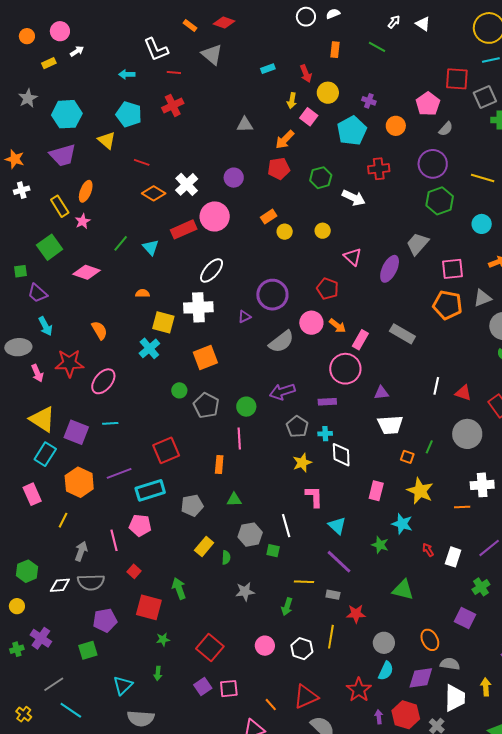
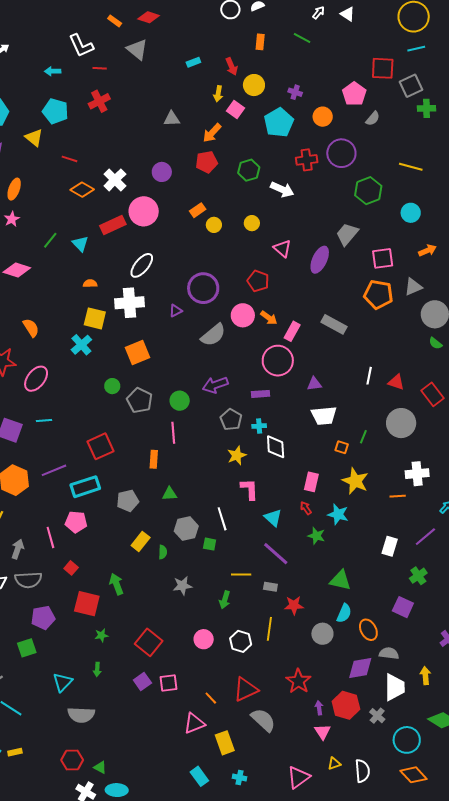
purple circle: (433, 164) -> (341, 153), moved
orange semicircle: (142, 293) -> (90, 283), moved
red arrow: (428, 550) -> (306, 508), moved
cyan semicircle: (386, 671) -> (344, 613), moved

